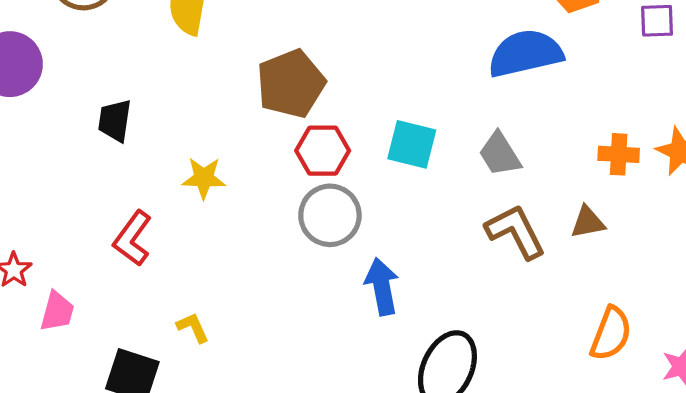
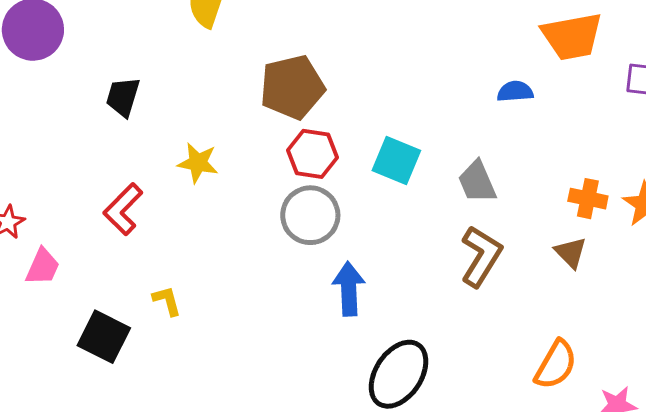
blue semicircle: (525, 53) -> (515, 91), size x0.5
brown triangle: (588, 222) -> (571, 253), moved, turned 48
brown L-shape: (516, 232) -> (481, 256), turned 50

